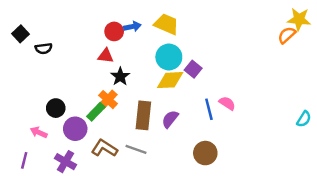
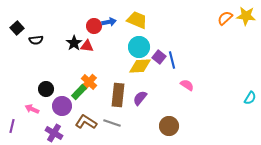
orange semicircle: (287, 35) -> (225, 18), moved
black star: (120, 76) -> (74, 43), moved
blue line: (209, 109) -> (172, 60), moved
purple line: (24, 160) -> (12, 126), moved

